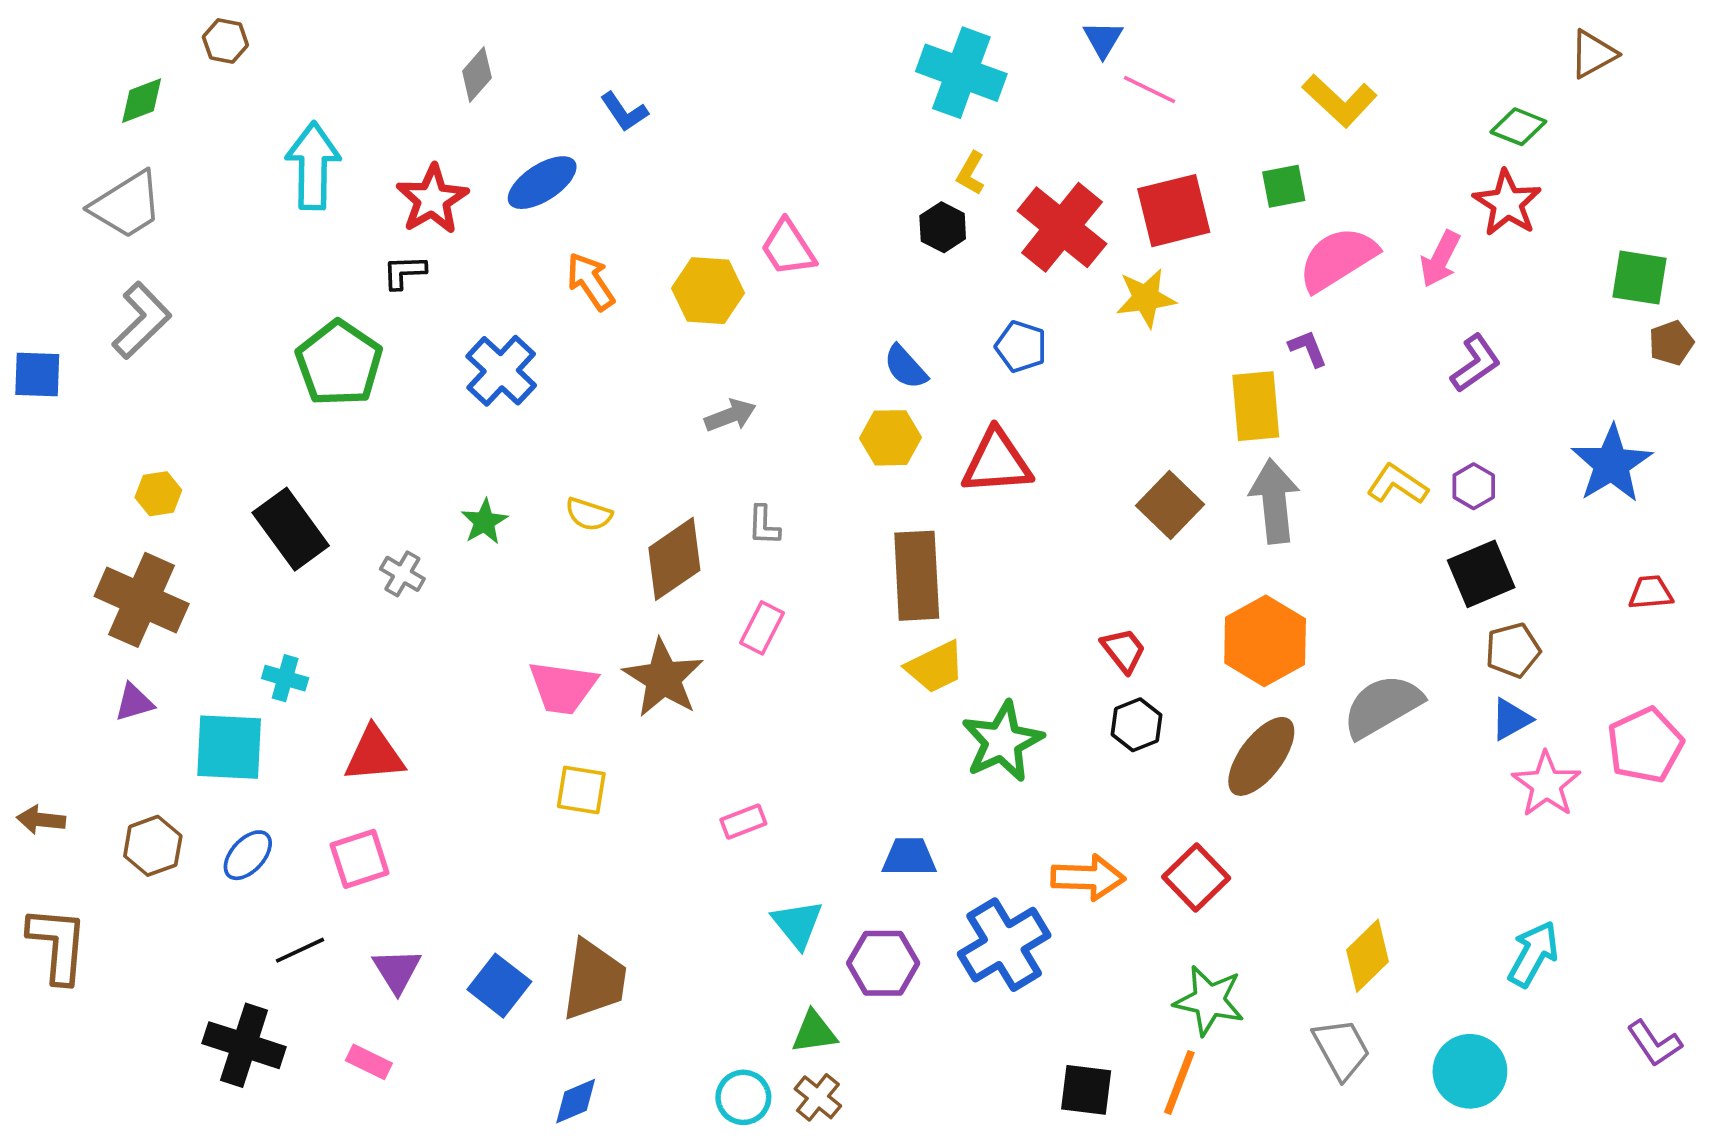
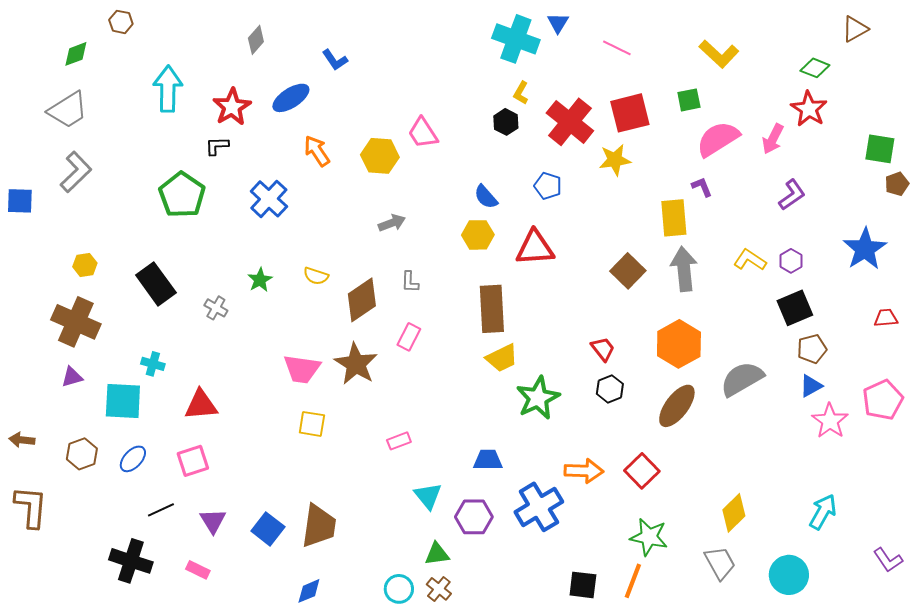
blue triangle: (1103, 39) -> (558, 23), moved

